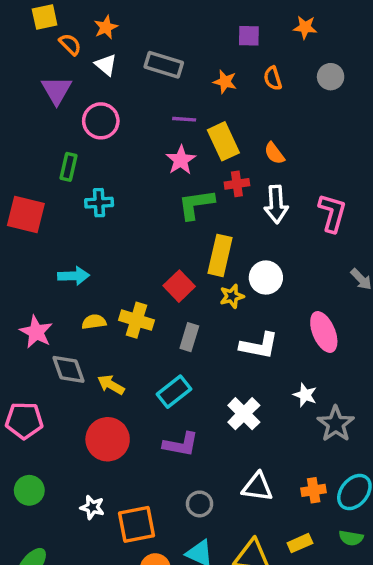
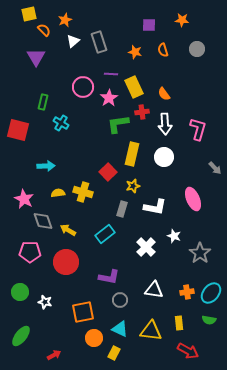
white triangle: (106, 65) -> (73, 41), moved, turned 40
gray rectangle: (164, 65) -> (99, 42), turned 55
pink circle: (101, 121) -> (83, 87), moved
cyan cross: (99, 203) -> (61, 123), turned 35
white circle: (266, 278) -> (164, 157), moved
yellow star: (232, 296) -> (133, 186), moved
gray rectangle: (189, 337) -> (122, 209), moved
white star: (305, 395) -> (174, 236), moved
pink pentagon: (24, 421) -> (30, 252), moved
purple L-shape: (181, 444) -> (109, 277), moved
white star: (92, 507) -> (45, 302), moved
yellow rectangle: (300, 543) -> (179, 323), turned -72

